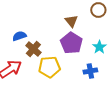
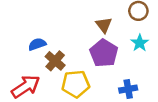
cyan star: (99, 47) -> (140, 43), moved

